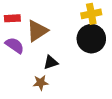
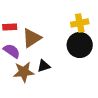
brown star: (41, 83) -> (24, 72), moved, size x1.5

